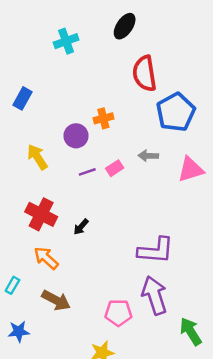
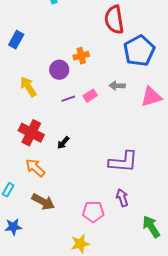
purple arrow: (155, 295) -> (122, 198), size x0.6

